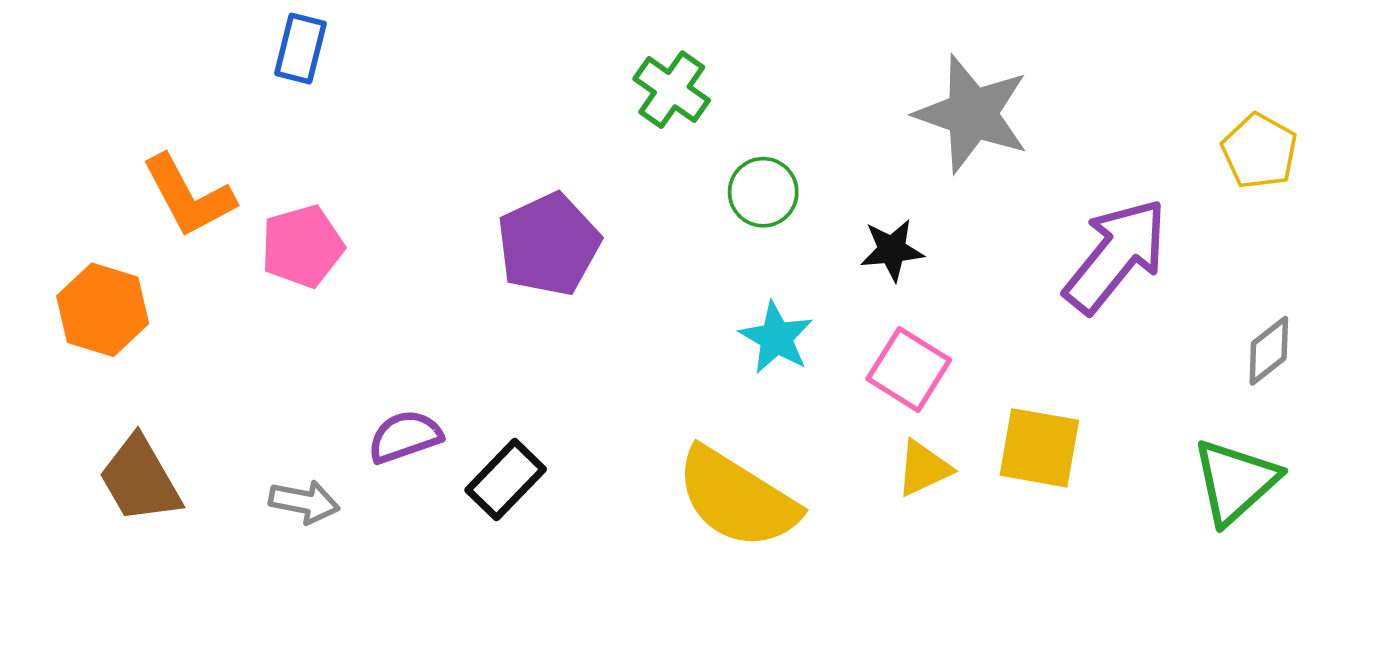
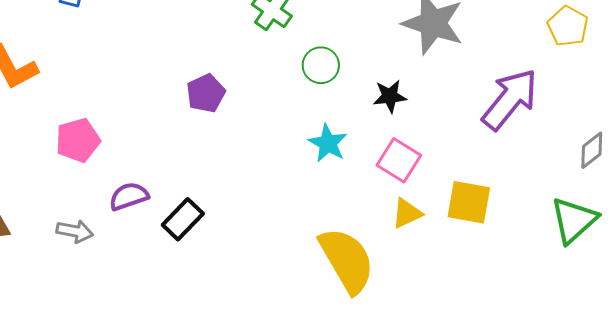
yellow pentagon: (1259, 151) -> (568, 26), moved
purple pentagon: (549, 244) -> (206, 93), size x0.7
pink pentagon: (302, 246) -> (78, 140), moved
yellow semicircle: (737, 498) -> (347, 260), moved, turned -152

